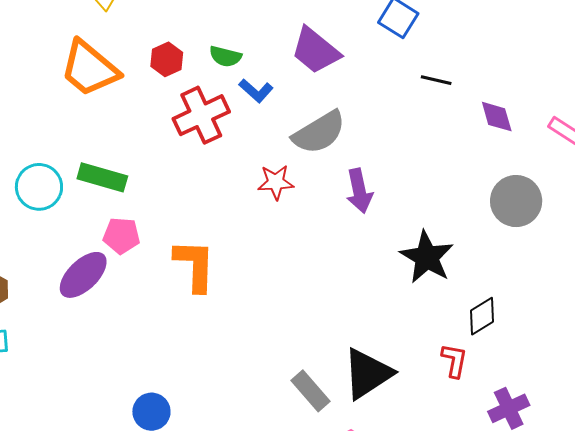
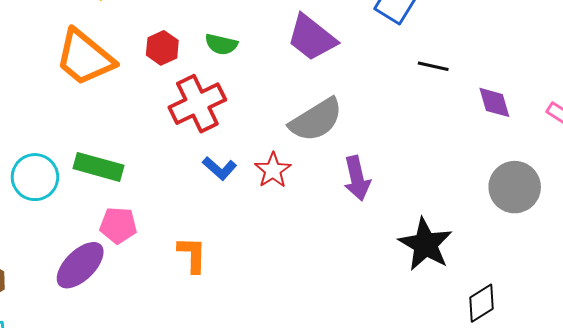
blue L-shape: (256, 91) -> (220, 168), moved
red star: (276, 182) -> (273, 170), turned -30
orange L-shape: (195, 265) -> (192, 255), size x0.7

